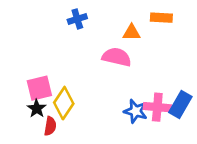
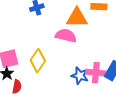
orange triangle: (132, 33) -> (77, 18), size x1.6
yellow diamond: (64, 103) -> (38, 61), moved

